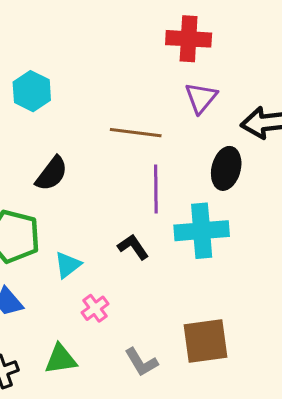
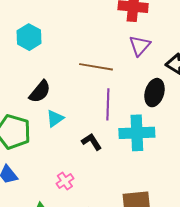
cyan triangle: (68, 265) -> (55, 118), moved

